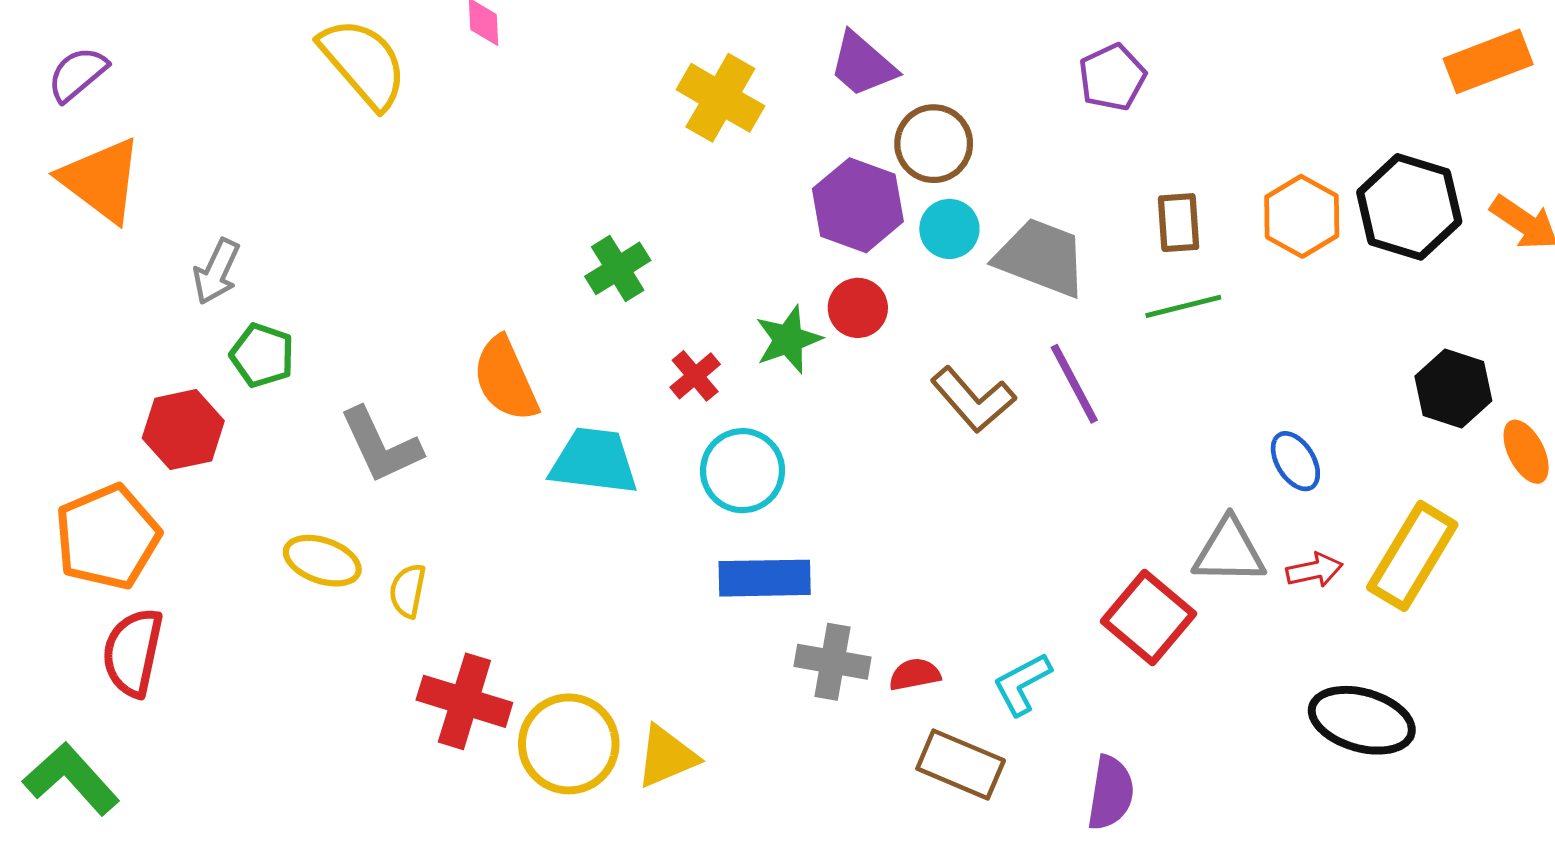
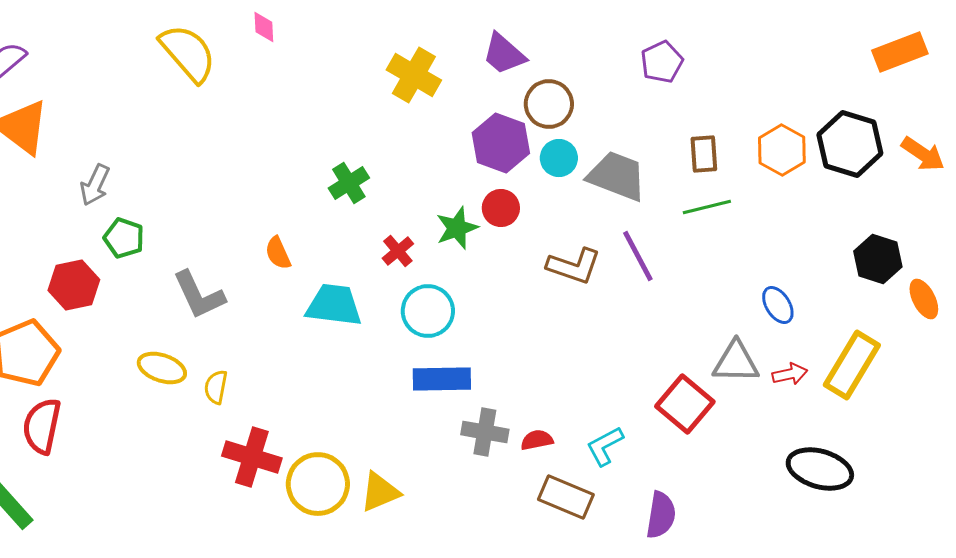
orange semicircle: (506, 379) -> (278, 253), size x0.6
brown L-shape: (973, 400) -> (574, 266), turned -30

